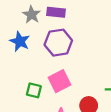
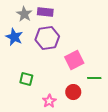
pink square: (59, 81) -> (74, 60), moved

